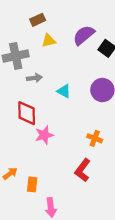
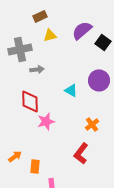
cyan triangle: (64, 91) -> (71, 90), moved
orange cross: (95, 138) -> (92, 124), turned 32

